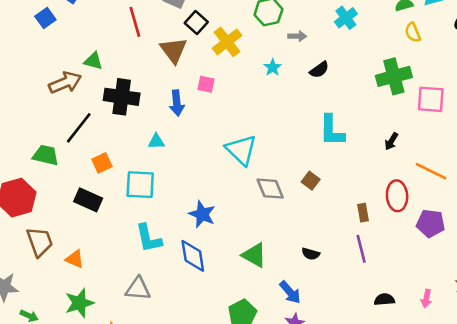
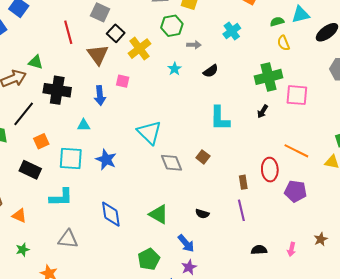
black arrow: (391, 141) -> (263, 111), moved
blue star: (202, 214) -> (106, 160), moved
cyan L-shape: (149, 238) -> (61, 197), moved, turned -80
green star: (79, 303) -> (23, 250), size x0.6

